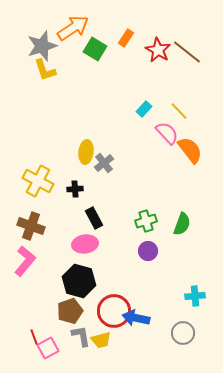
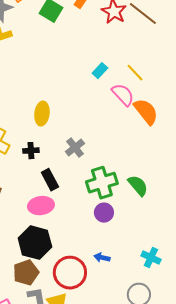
gray cross: (104, 163) -> (75, 148), moved
green cross: (146, 221) -> (102, 183), size x1.4
green semicircle: (182, 224) -> (138, 186), turned -60
cyan cross: (195, 296) -> (151, 258), turned 30
blue arrow: (136, 318) -> (102, 258), moved, size x0.6

